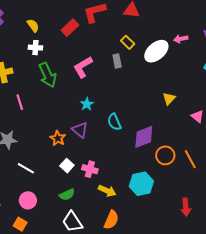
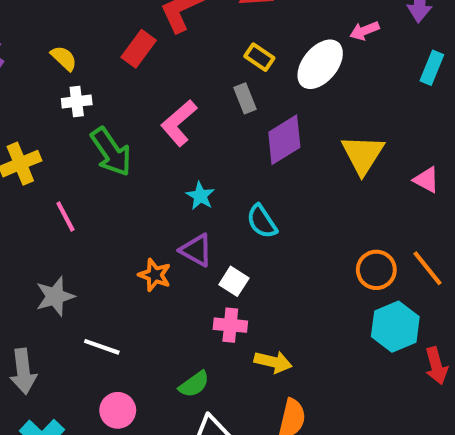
yellow triangle: (169, 99) -> (363, 155), size x1.6
purple diamond: (144, 137) -> (284, 140), moved
white square: (67, 166) -> (234, 281), moved
cyan hexagon: (141, 184) -> (395, 327), moved

